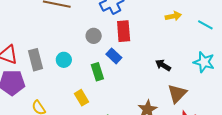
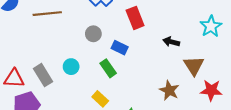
red rectangle: (124, 31) -> (135, 18), moved
cyan star: (204, 62) -> (211, 26), turned -30

